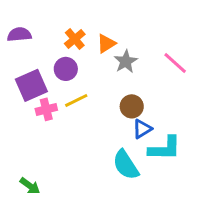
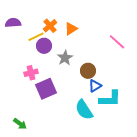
gray star: (126, 61) -> (65, 58), moved
purple square: (31, 85) -> (46, 89), moved
yellow line: (76, 100) -> (36, 37), moved

